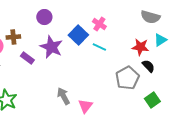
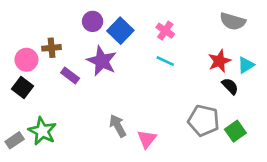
blue square: (78, 35) -> (120, 31), moved
cyan triangle: (160, 40) -> (246, 65), moved
red star: (140, 47) -> (219, 61), turned -30
gray pentagon: (127, 78) -> (204, 121), moved, turned -30

